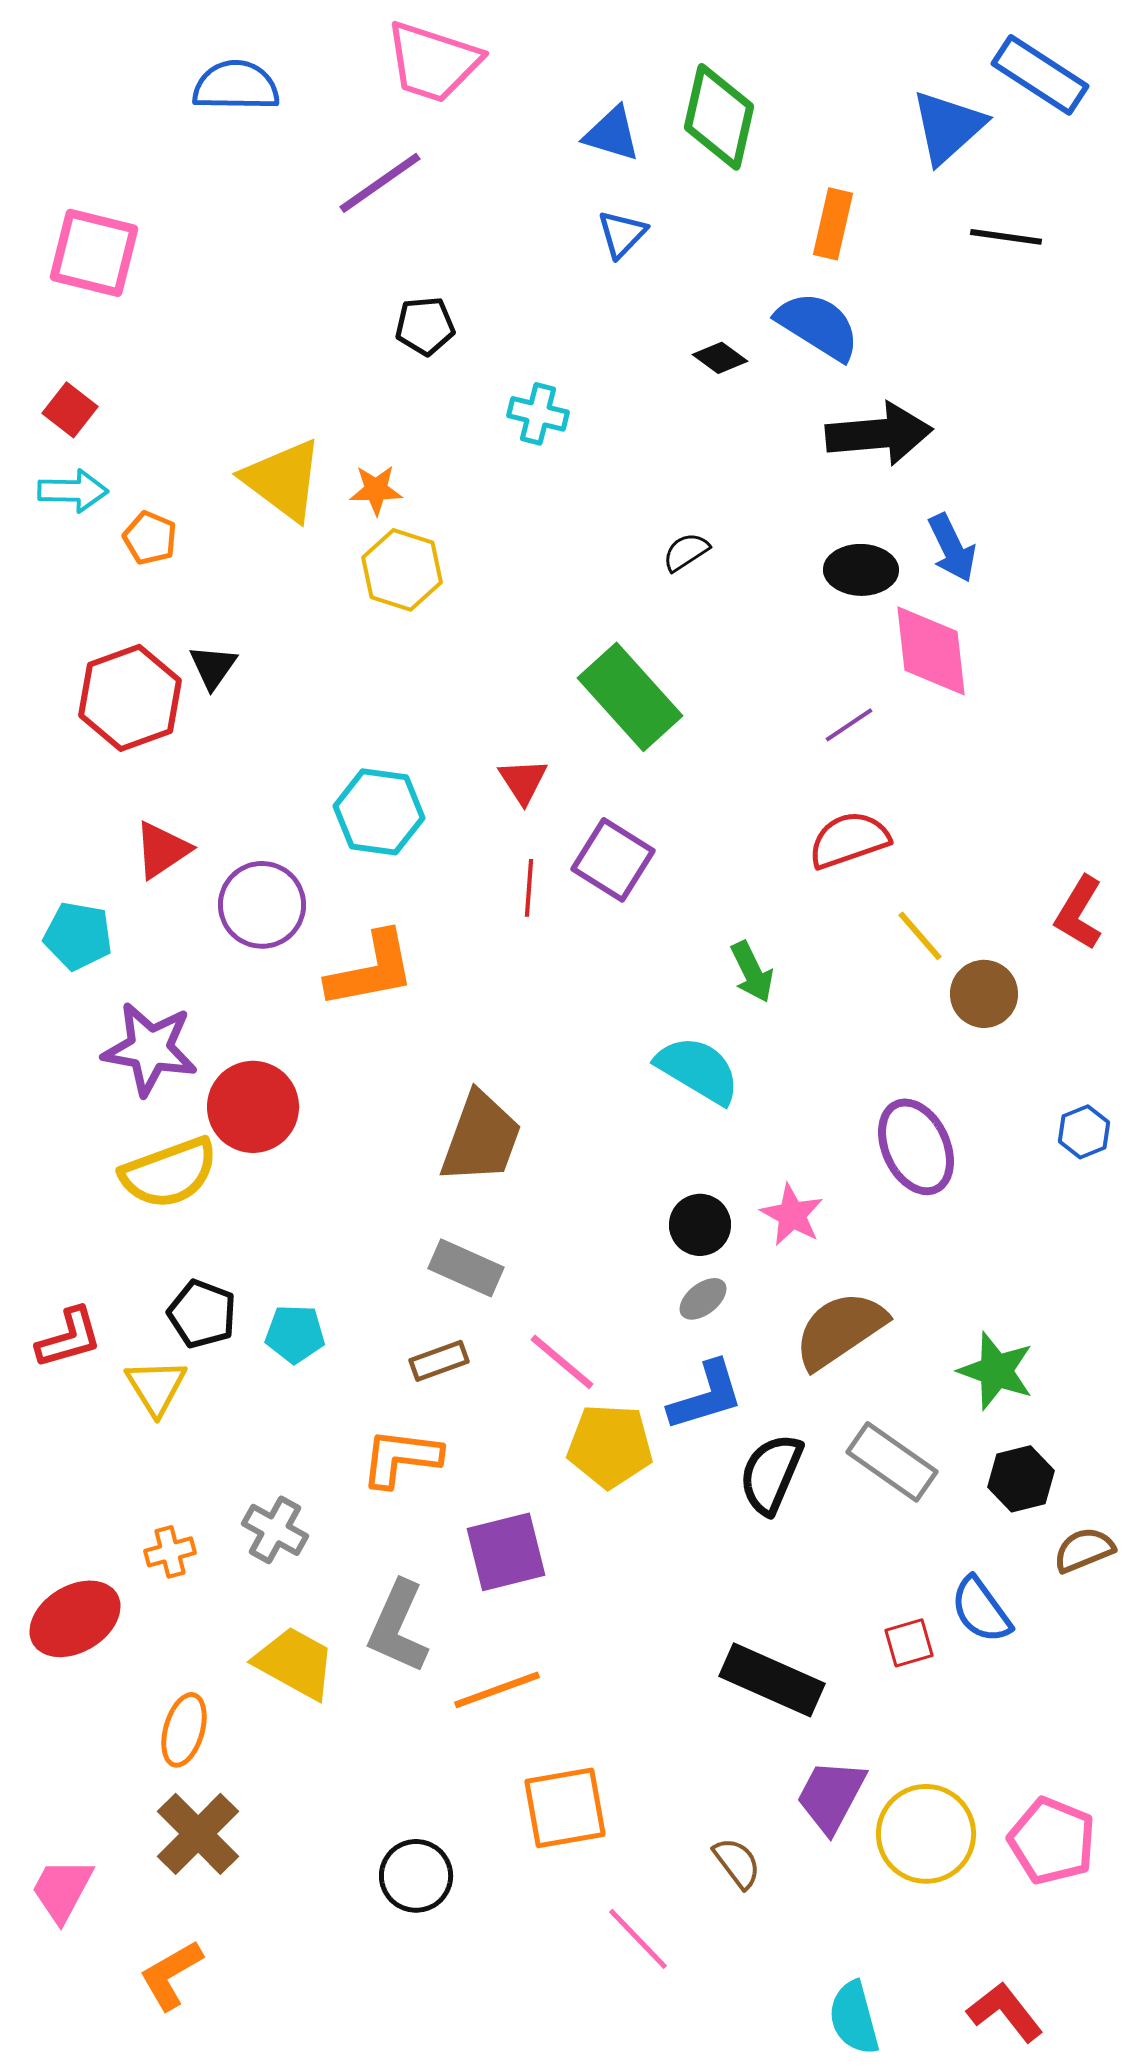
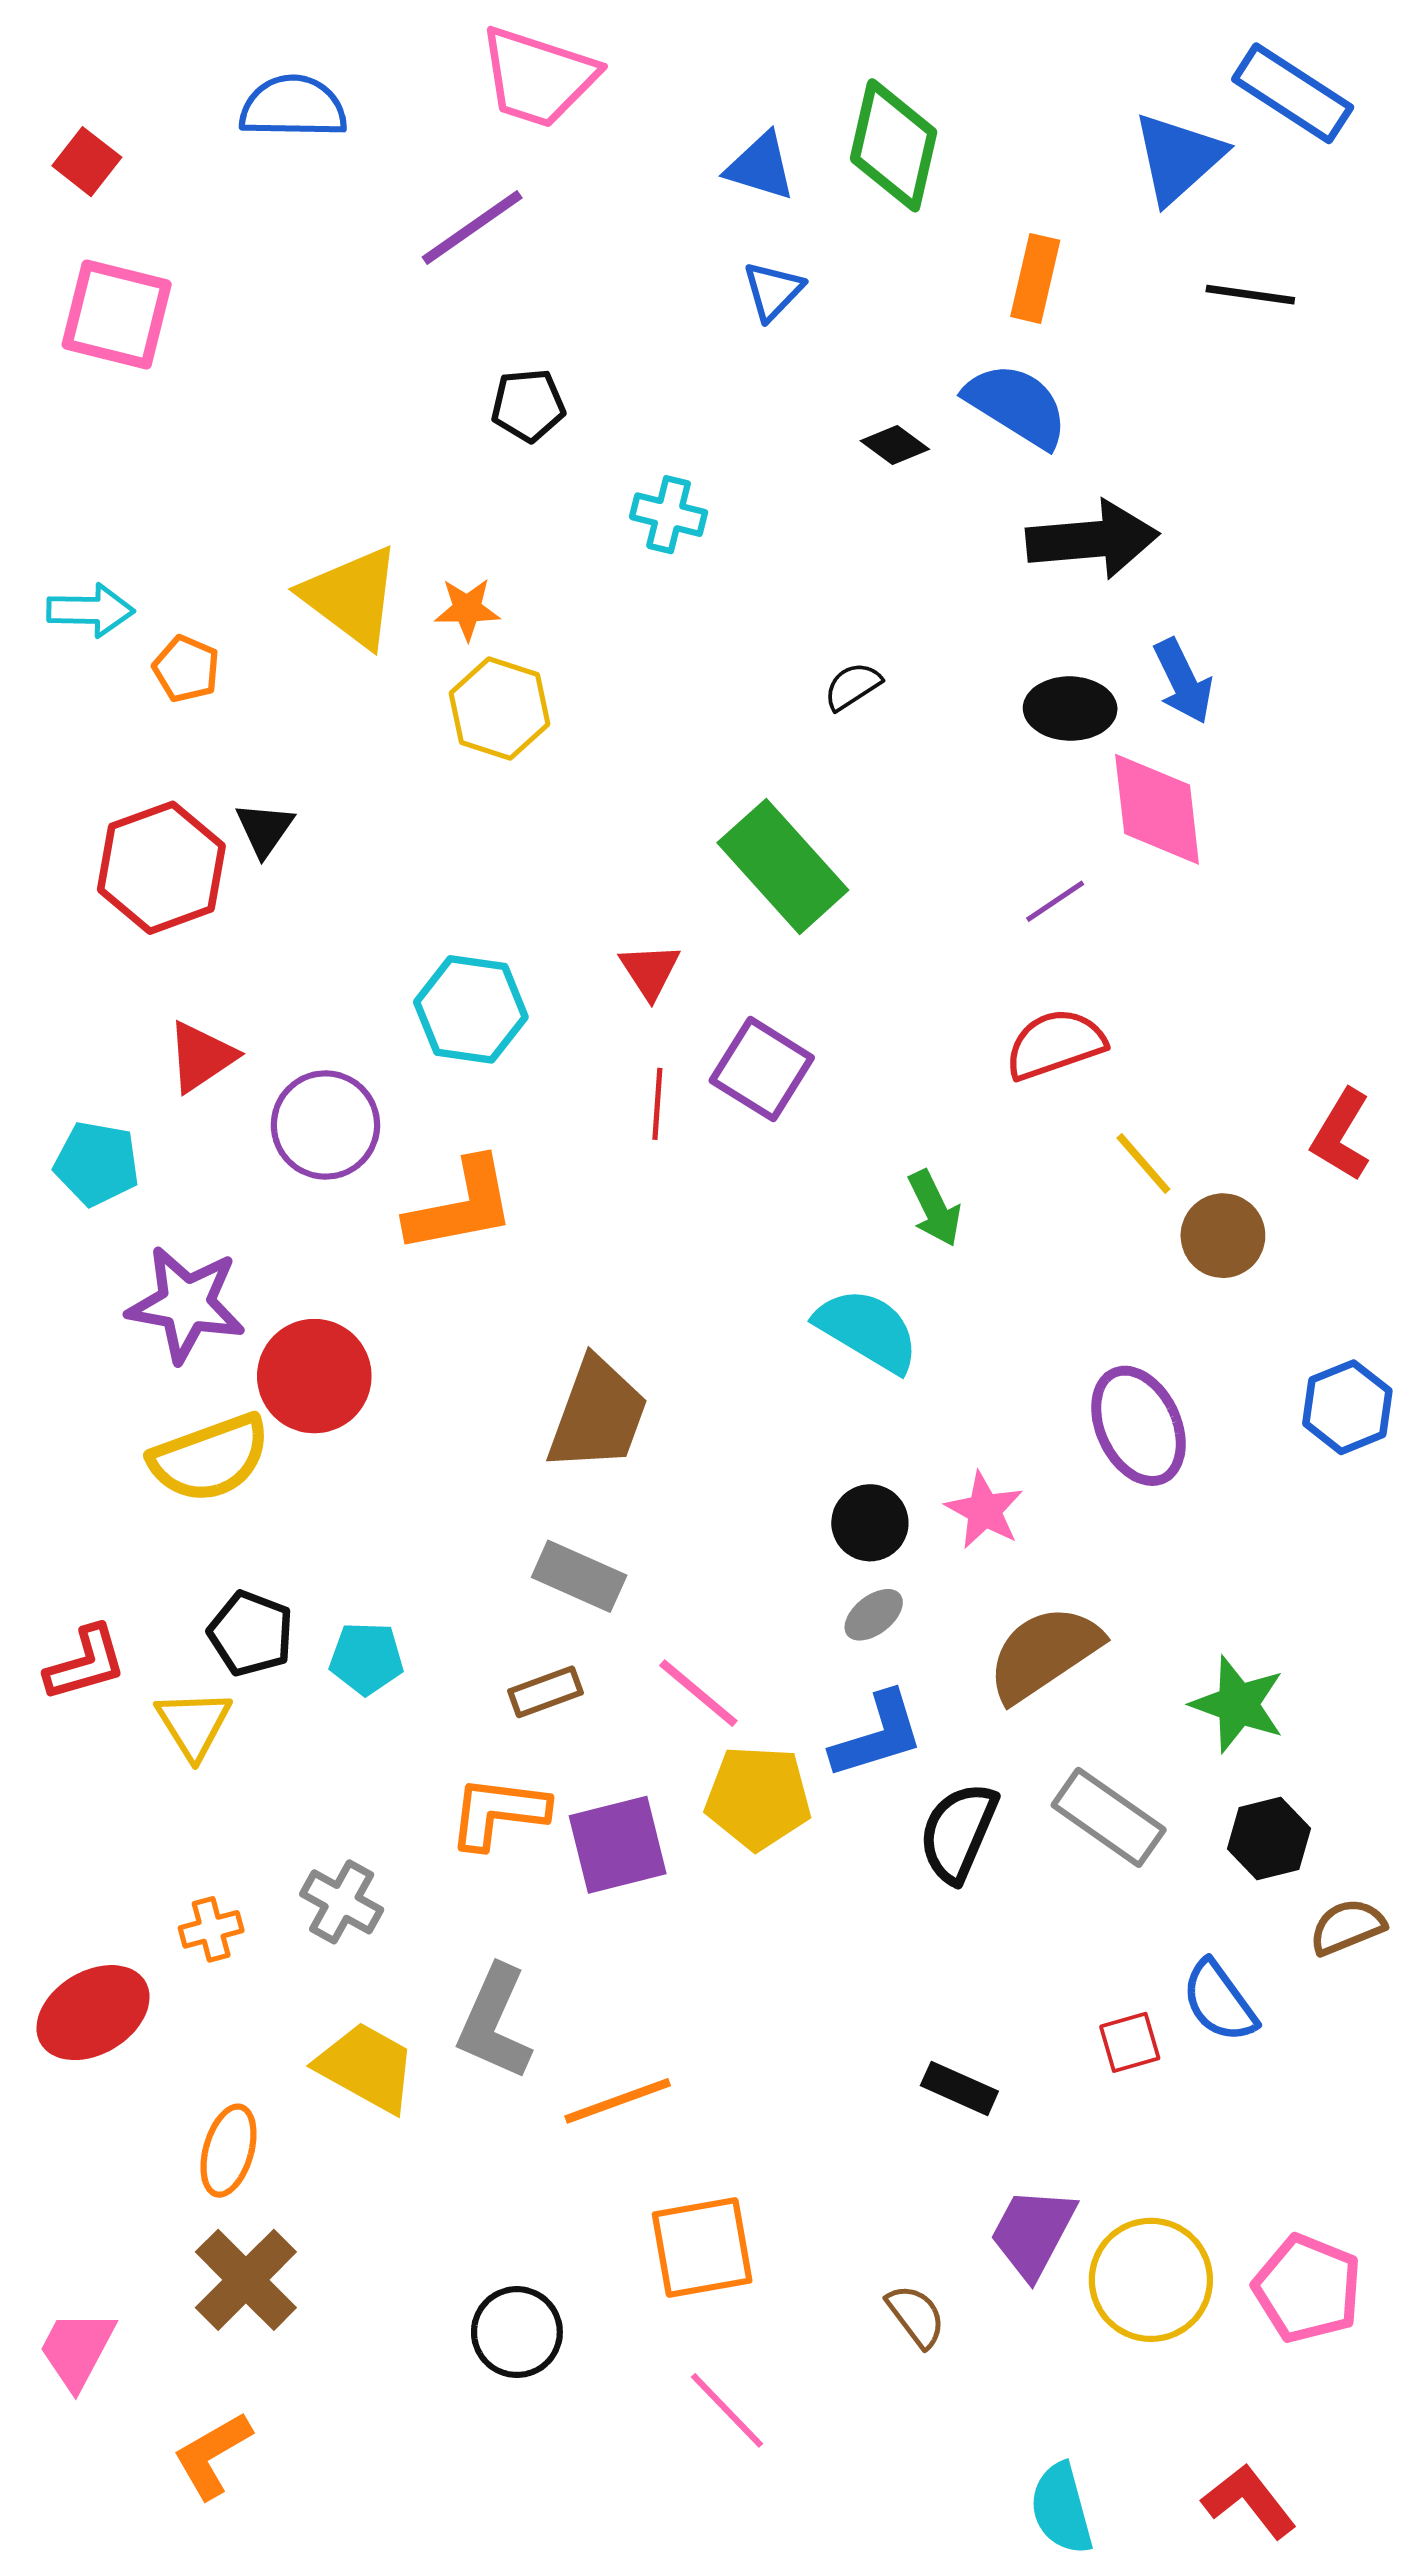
red square: (70, 410) -> (87, 162), moved
blue hexagon: (1084, 1132) -> (1347, 1407), size x1.4
purple square: (506, 1552) -> (618, 1845), moved
black rectangle: (772, 1680) -> (959, 2088), size x0.6
pink line: (638, 1939) -> (727, 2410), moved

